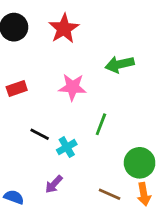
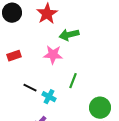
green arrow: (120, 64) -> (69, 35), moved
cyan cross: (67, 147) -> (49, 97), turned -32

